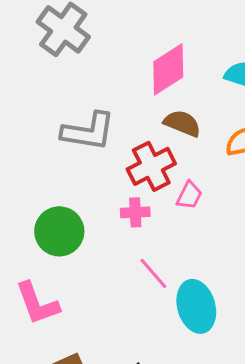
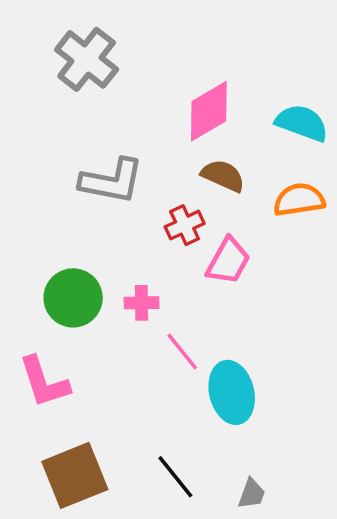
red cross: (151, 166) -> (185, 225), size x0.7
pink trapezoid: (189, 195) -> (228, 261), size x1.4
pink cross: (135, 212) -> (142, 303), moved

